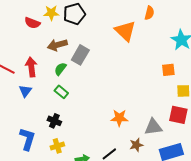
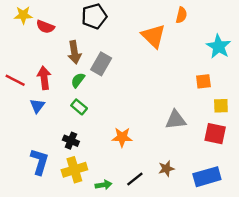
yellow star: (51, 13) -> (23, 15), moved
brown arrow: (57, 45) -> (74, 52), turned -84
orange star: (119, 118) -> (122, 137), moved
gray triangle: (153, 127) -> (176, 120), moved
yellow cross: (57, 146) -> (74, 170), size x1.5

